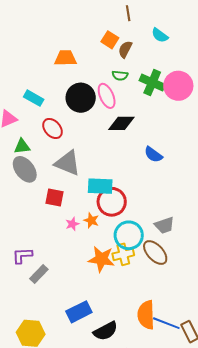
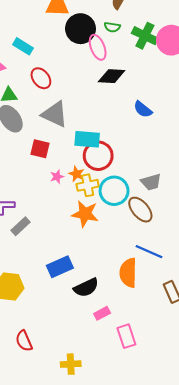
black circle: (81, 98) -> (81, 29), moved
yellow cross: (123, 254) -> (88, 185), moved
blue line: (166, 323) -> (149, 252), moved

